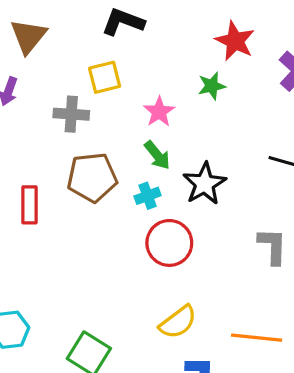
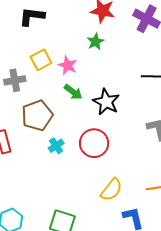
yellow square: (105, 77) -> (41, 60), moved
cyan cross: (148, 196) -> (56, 146), moved

